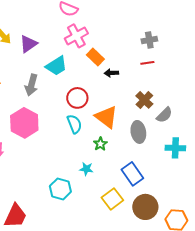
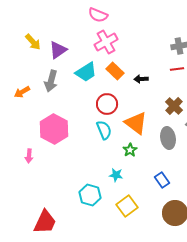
orange rectangle: (95, 57) -> (115, 71), moved
gray arrow: (31, 85) -> (51, 81), moved
blue rectangle: (132, 174) -> (162, 180), size x0.7
yellow square: (112, 199) -> (127, 206), moved

